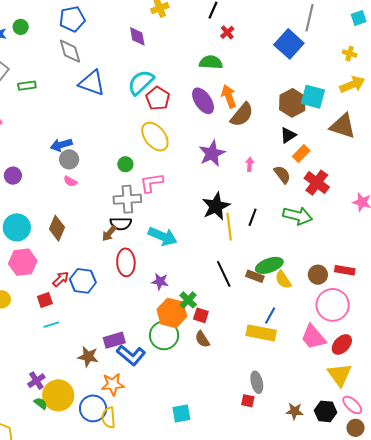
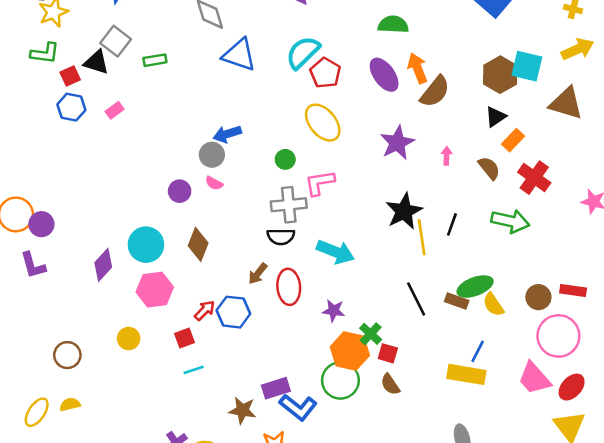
blue arrow: (61, 145) -> (227, 134), moved
purple circle: (13, 176) -> (180, 191), moved
brown arrow: (109, 233) -> (258, 274), moved

